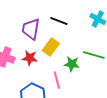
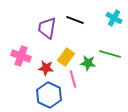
yellow rectangle: (51, 47) -> (66, 57), moved
red star: (30, 58) -> (46, 68), moved

